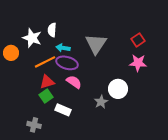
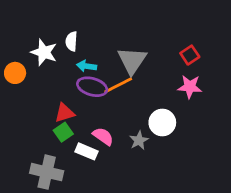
orange line: (45, 62) -> (118, 85), moved
pink semicircle: (74, 82) -> (103, 136), moved
gray cross: (34, 125) -> (47, 172), size x1.6

